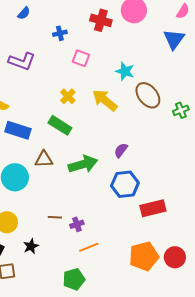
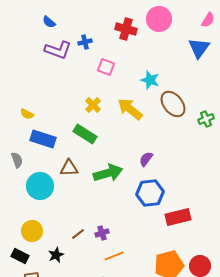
blue semicircle: (24, 13) -> (49, 22), turned 88
purple L-shape: (22, 61) -> (58, 50), moved
brown line: (55, 217) -> (78, 234), moved, turned -40

